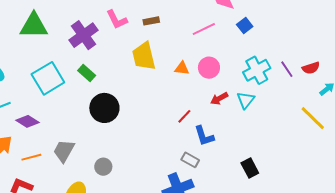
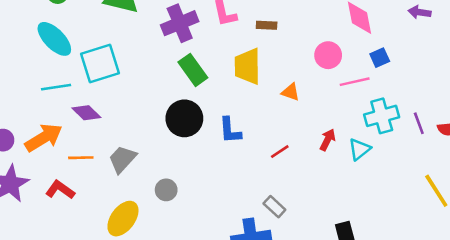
pink line: (204, 29) -> (355, 82), moved
pink circle: (209, 68) -> (328, 55), moved
green rectangle: (87, 73) -> (193, 70), moved, size x1.4
cyan square: (48, 78) -> (100, 64), moved
red arrow: (219, 99) -> (328, 140), turned 132
blue L-shape: (204, 136) -> (230, 130), moved

